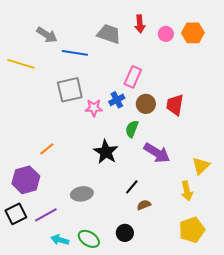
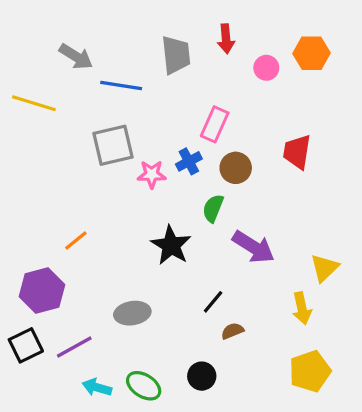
gray trapezoid: (109, 34) -> (176, 55), turned 65
pink circle: (166, 34) -> (266, 68), moved
red trapezoid: (175, 105) -> (297, 152), moved

